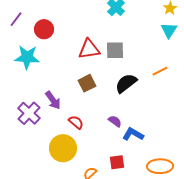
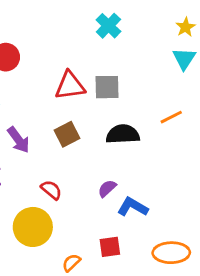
black semicircle: (126, 83) -> (123, 134), turned 35
purple arrow: (53, 100) -> (19, 140), moved
purple semicircle: (115, 121) -> (107, 188), turned -80

